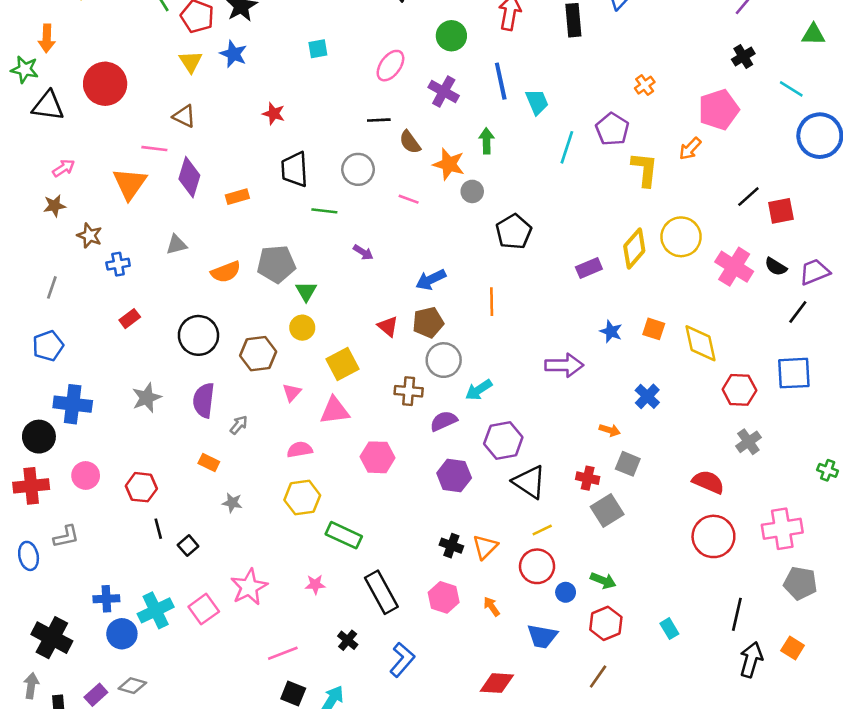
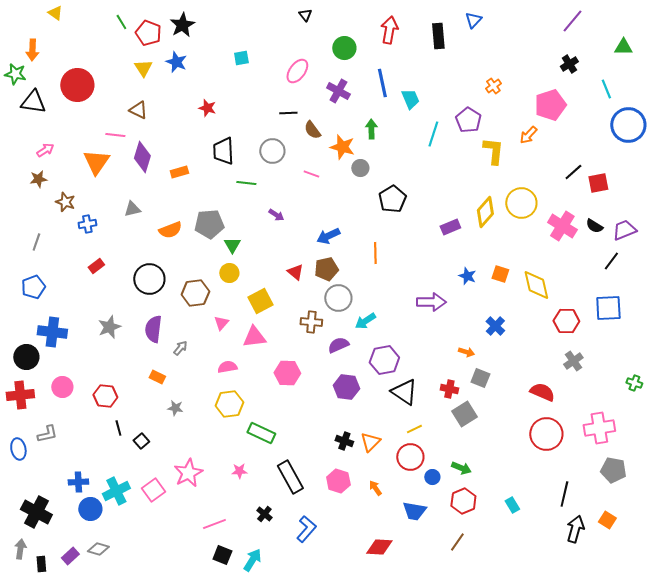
cyan line: (791, 89) -> (606, 89), turned 36

